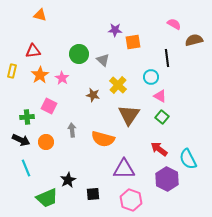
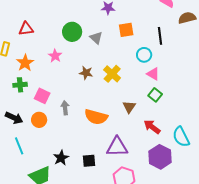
orange square: (133, 42) -> (126, 30), moved
orange star: (40, 75) -> (25, 63), moved
yellow cross: (118, 85) -> (112, 74), moved
pink square: (49, 106) -> (42, 96), moved
brown triangle: (129, 115) -> (129, 107), moved, size x0.6
green cross: (27, 117) -> (20, 85), moved
black square: (93, 194) -> (89, 161), moved

